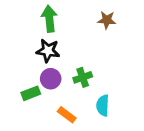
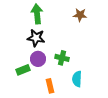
green cross: (83, 77) -> (62, 58), turned 32
orange rectangle: (67, 115) -> (50, 86), turned 40

